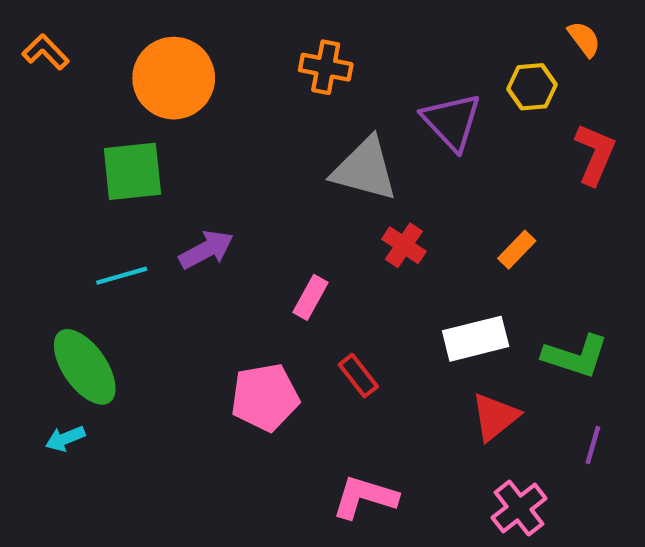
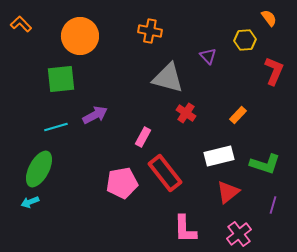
purple triangle: (452, 121) -> (208, 56), size x0.6
green ellipse: (85, 367) -> (39, 169), turned 63
red rectangle: (358, 376) -> (165, 173), size x1.8
pink L-shape: (365, 497) -> (185, 229), moved, turned -108

